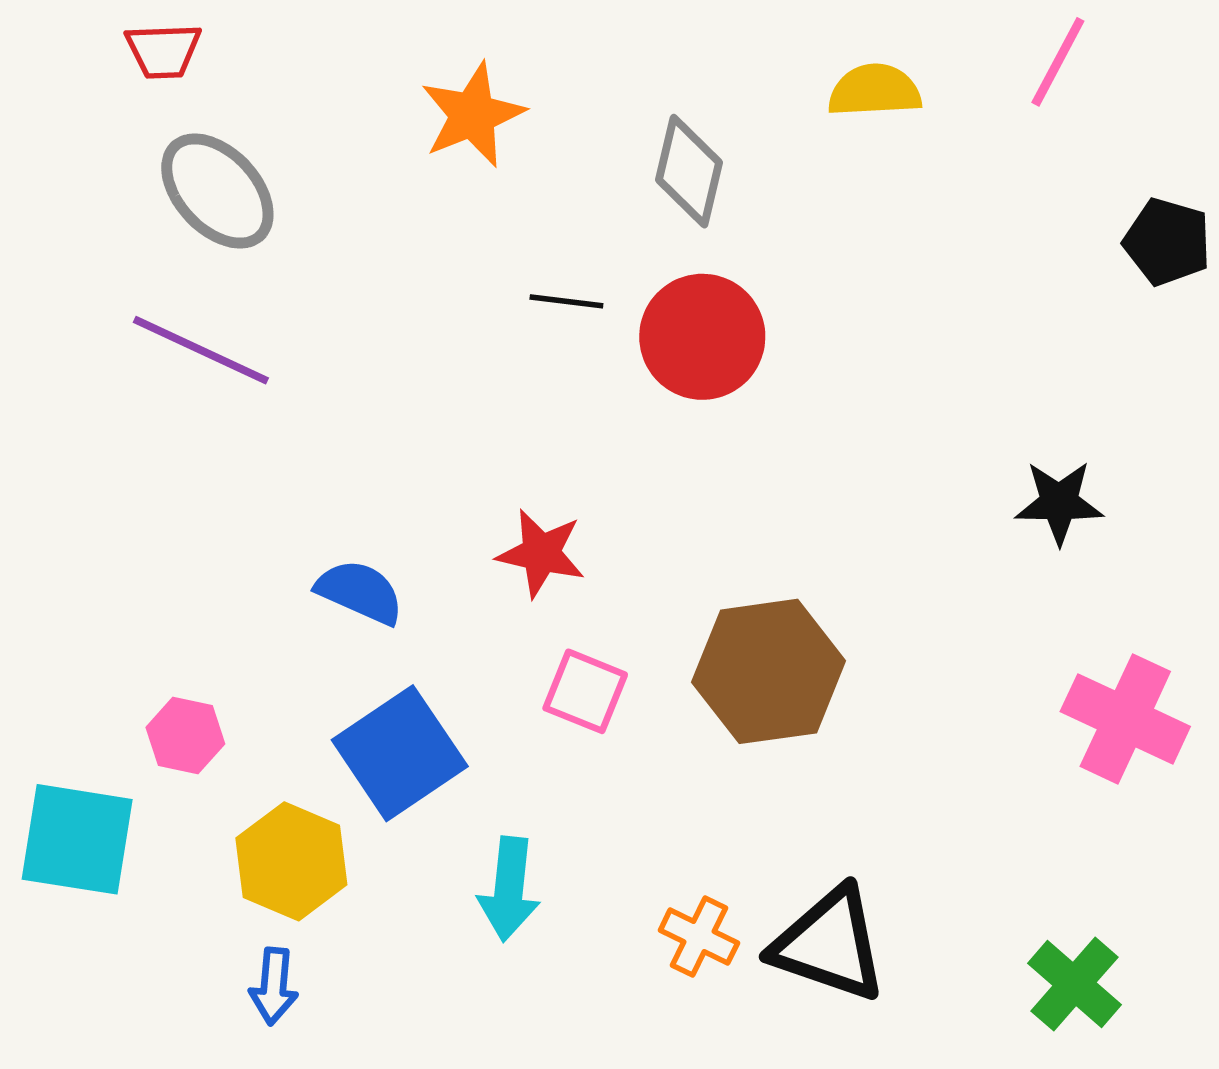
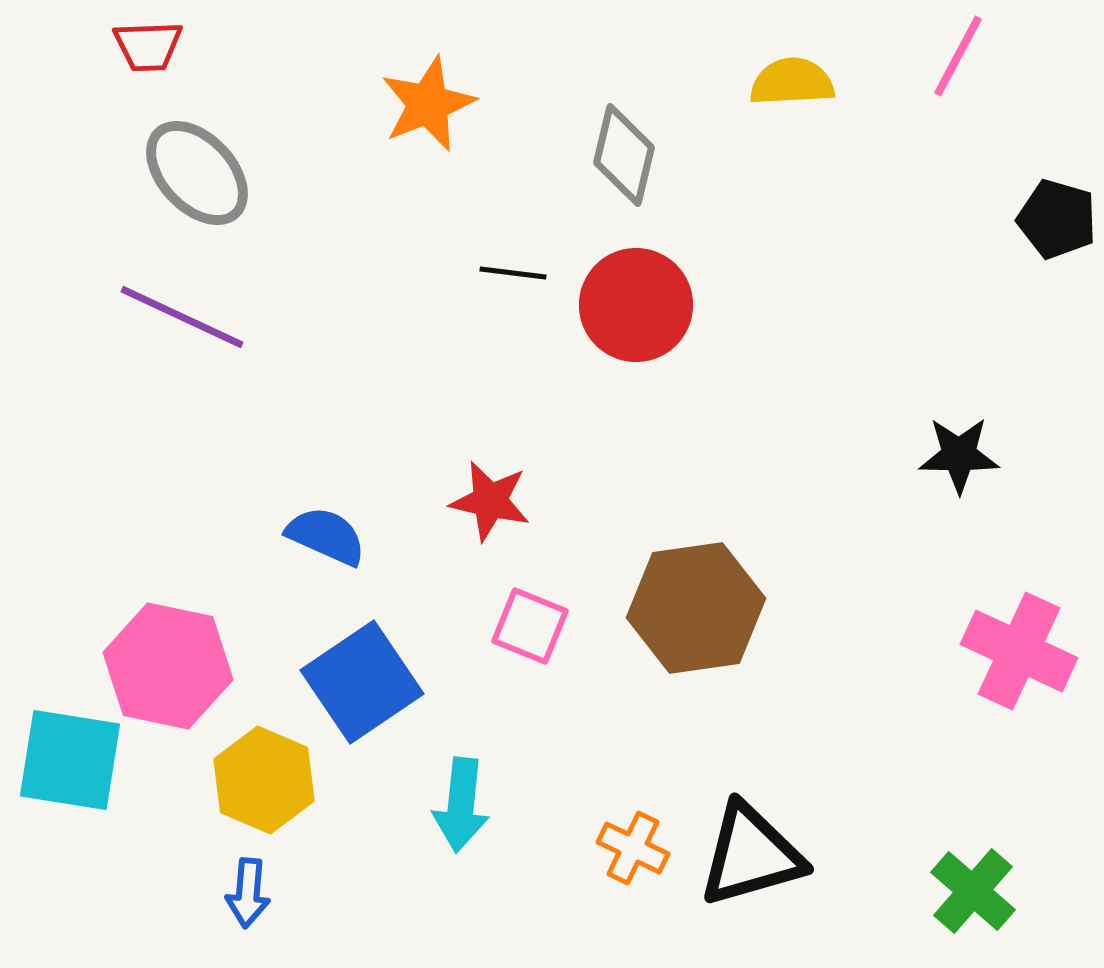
pink hexagon: (185, 736) -> (168, 666), size x1.8
black triangle: (829, 944) -> (751, 855), turned -35

